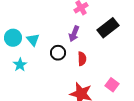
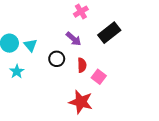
purple arrow: (74, 34) -> (73, 39), turned -70
pink square: (112, 85) -> (99, 77), moved

